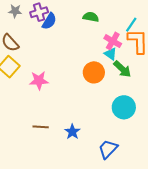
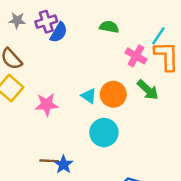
cyan triangle: (111, 54) -> (89, 96), moved
cyan circle: (124, 107) -> (104, 132), moved
blue star: (72, 132) -> (63, 164), moved

